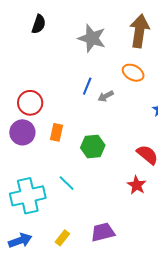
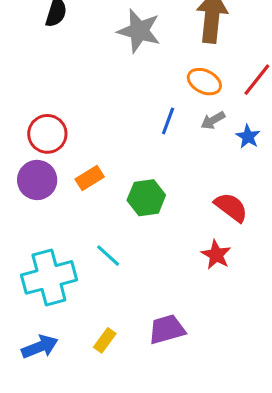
blue line: (87, 86) -> (168, 121), moved
gray arrow: (106, 96) -> (213, 120), moved
orange rectangle: (56, 132) -> (90, 178), turned 48

